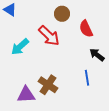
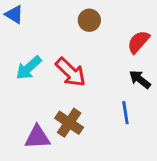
red semicircle: (86, 29) -> (138, 42), moved, turned 66
red arrow: (49, 36) -> (71, 72), moved

